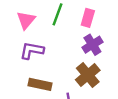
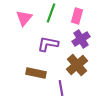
purple L-shape: (32, 51) -> (48, 44), moved

